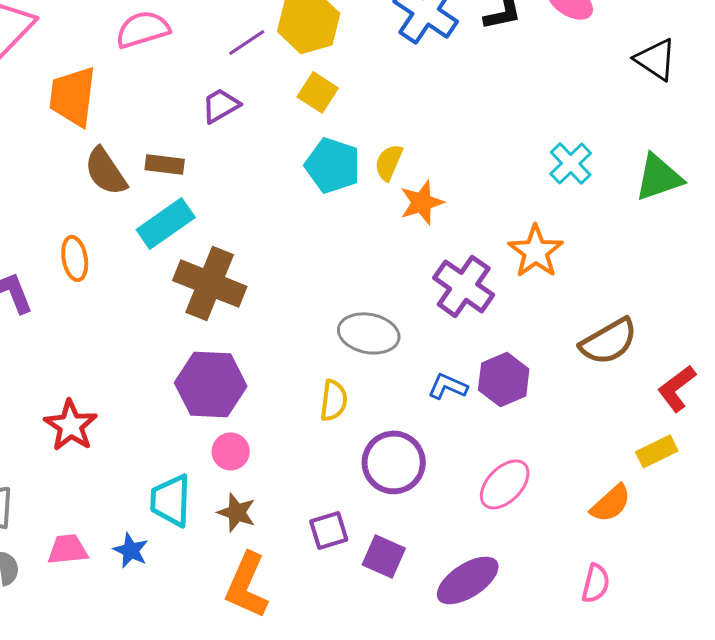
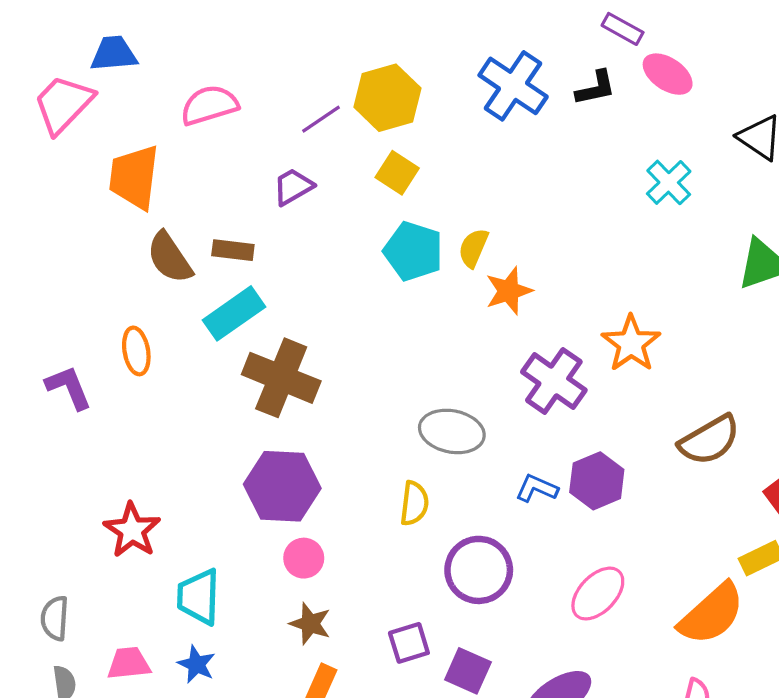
cyan cross: (571, 163) -> (669, 182), moved
cyan trapezoid: (171, 500) -> (199, 597), moved
orange semicircle: (611, 503) -> (712, 614), size x1.5

